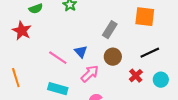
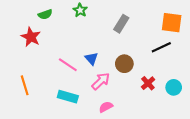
orange square: (145, 17) -> (172, 23), moved
gray rectangle: (110, 30) -> (121, 24), moved
black line: (150, 53) -> (161, 47), moved

